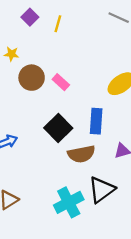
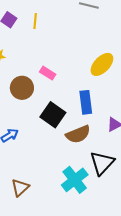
brown circle: (32, 78) -> (22, 88), moved

